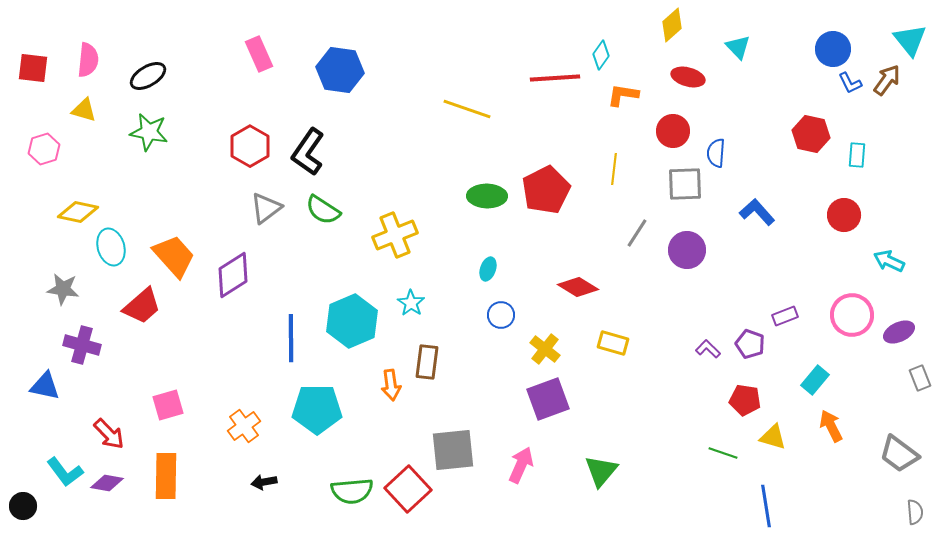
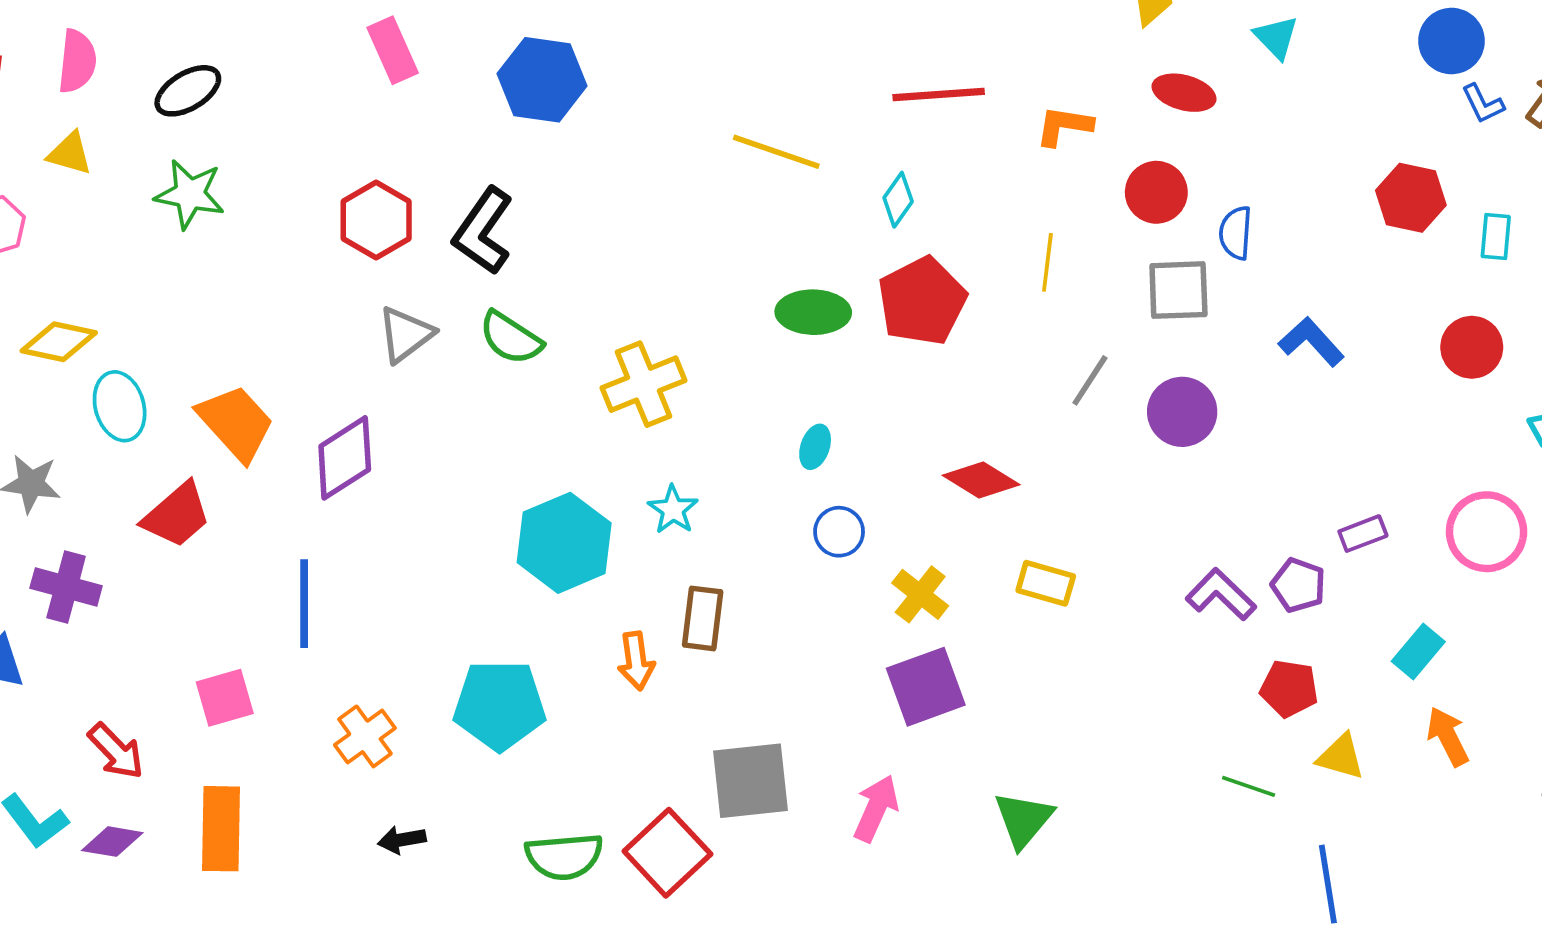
cyan diamond: (601, 55) -> (898, 200), moved
blue line: (291, 338) -> (304, 604), moved
purple L-shape: (708, 349) -> (1221, 594), size x1.5

